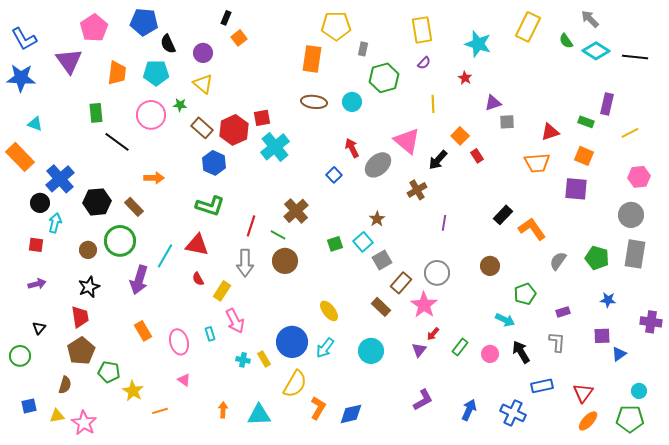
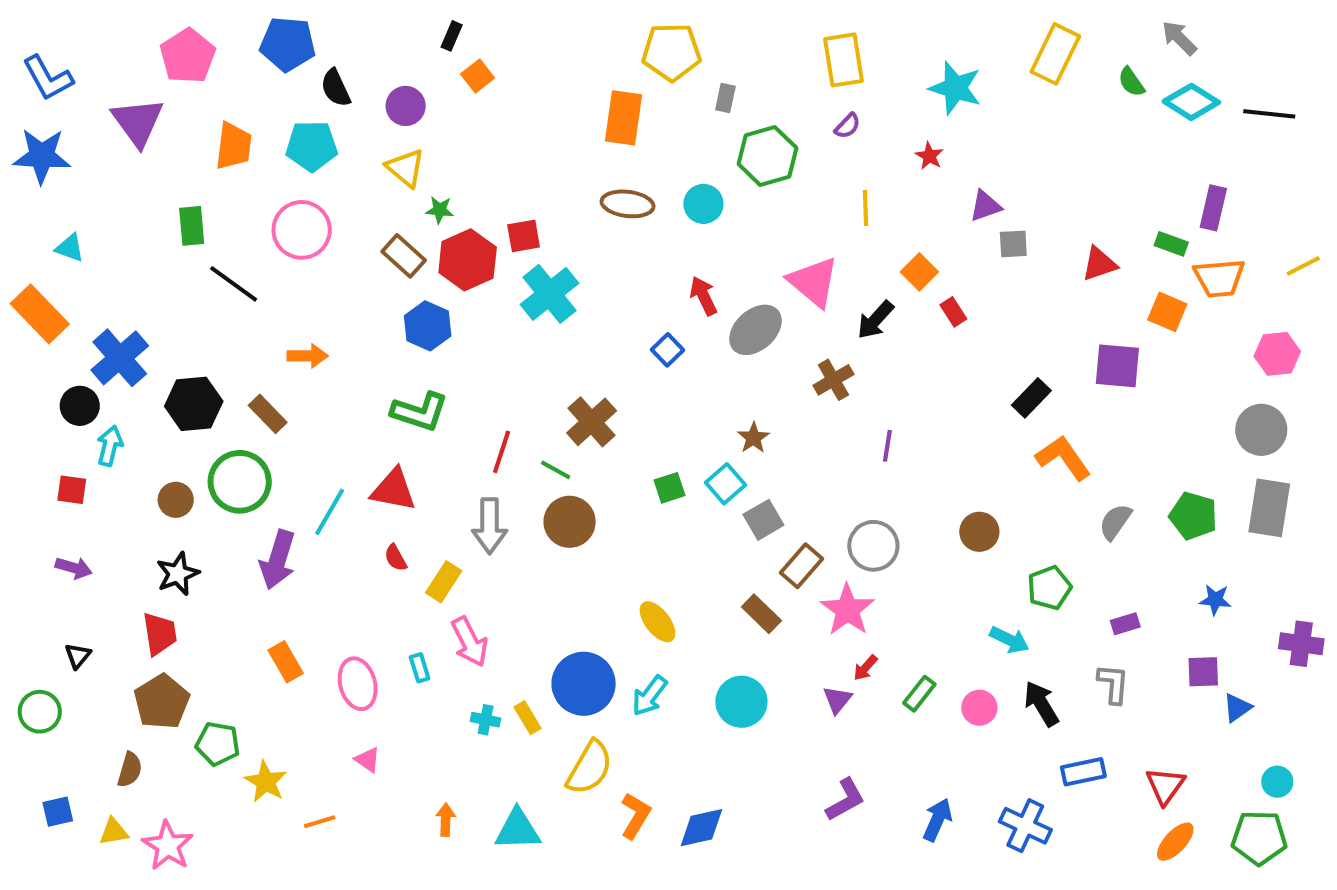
green star: (180, 105) -> (440, 210), moved
yellow line: (630, 133) -> (1303, 266), moved
orange trapezoid: (537, 163) -> (1219, 278), moved
purple square: (576, 189) -> (1117, 366), moved
black rectangle: (503, 215) -> (1031, 398), moved
purple arrow: (37, 284) -> (74, 568), turned 30

